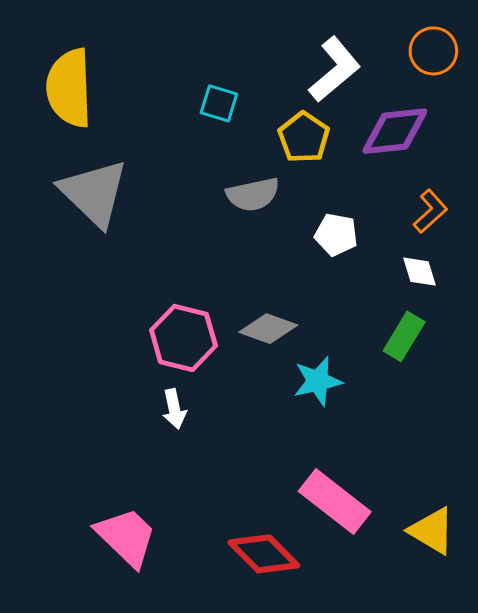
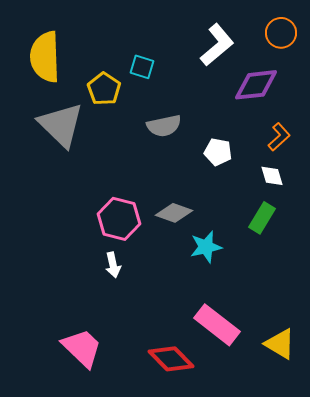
yellow pentagon: (304, 137) -> (104, 89), moved

